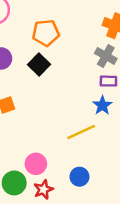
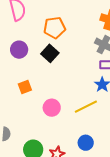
pink circle: (36, 164) -> (52, 108), moved

